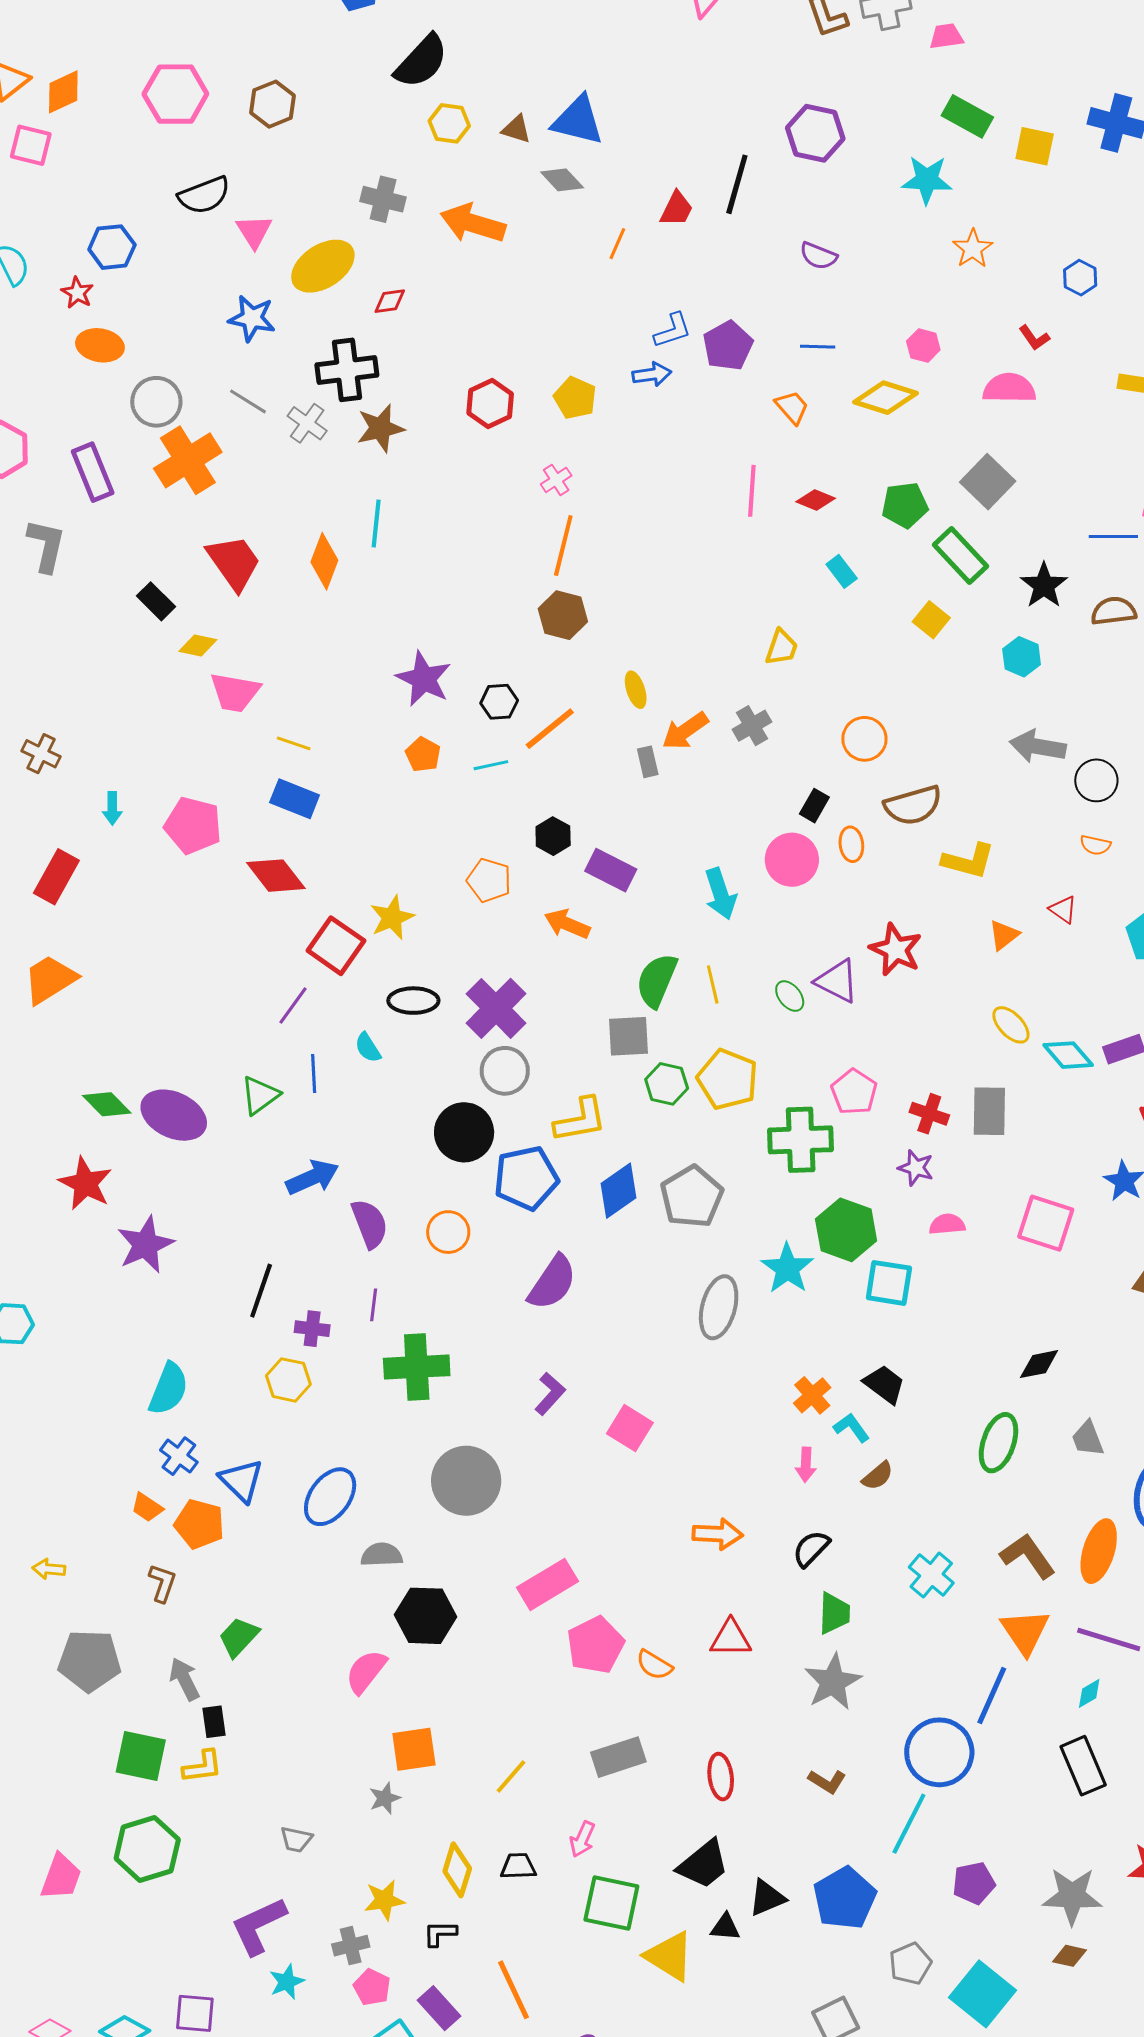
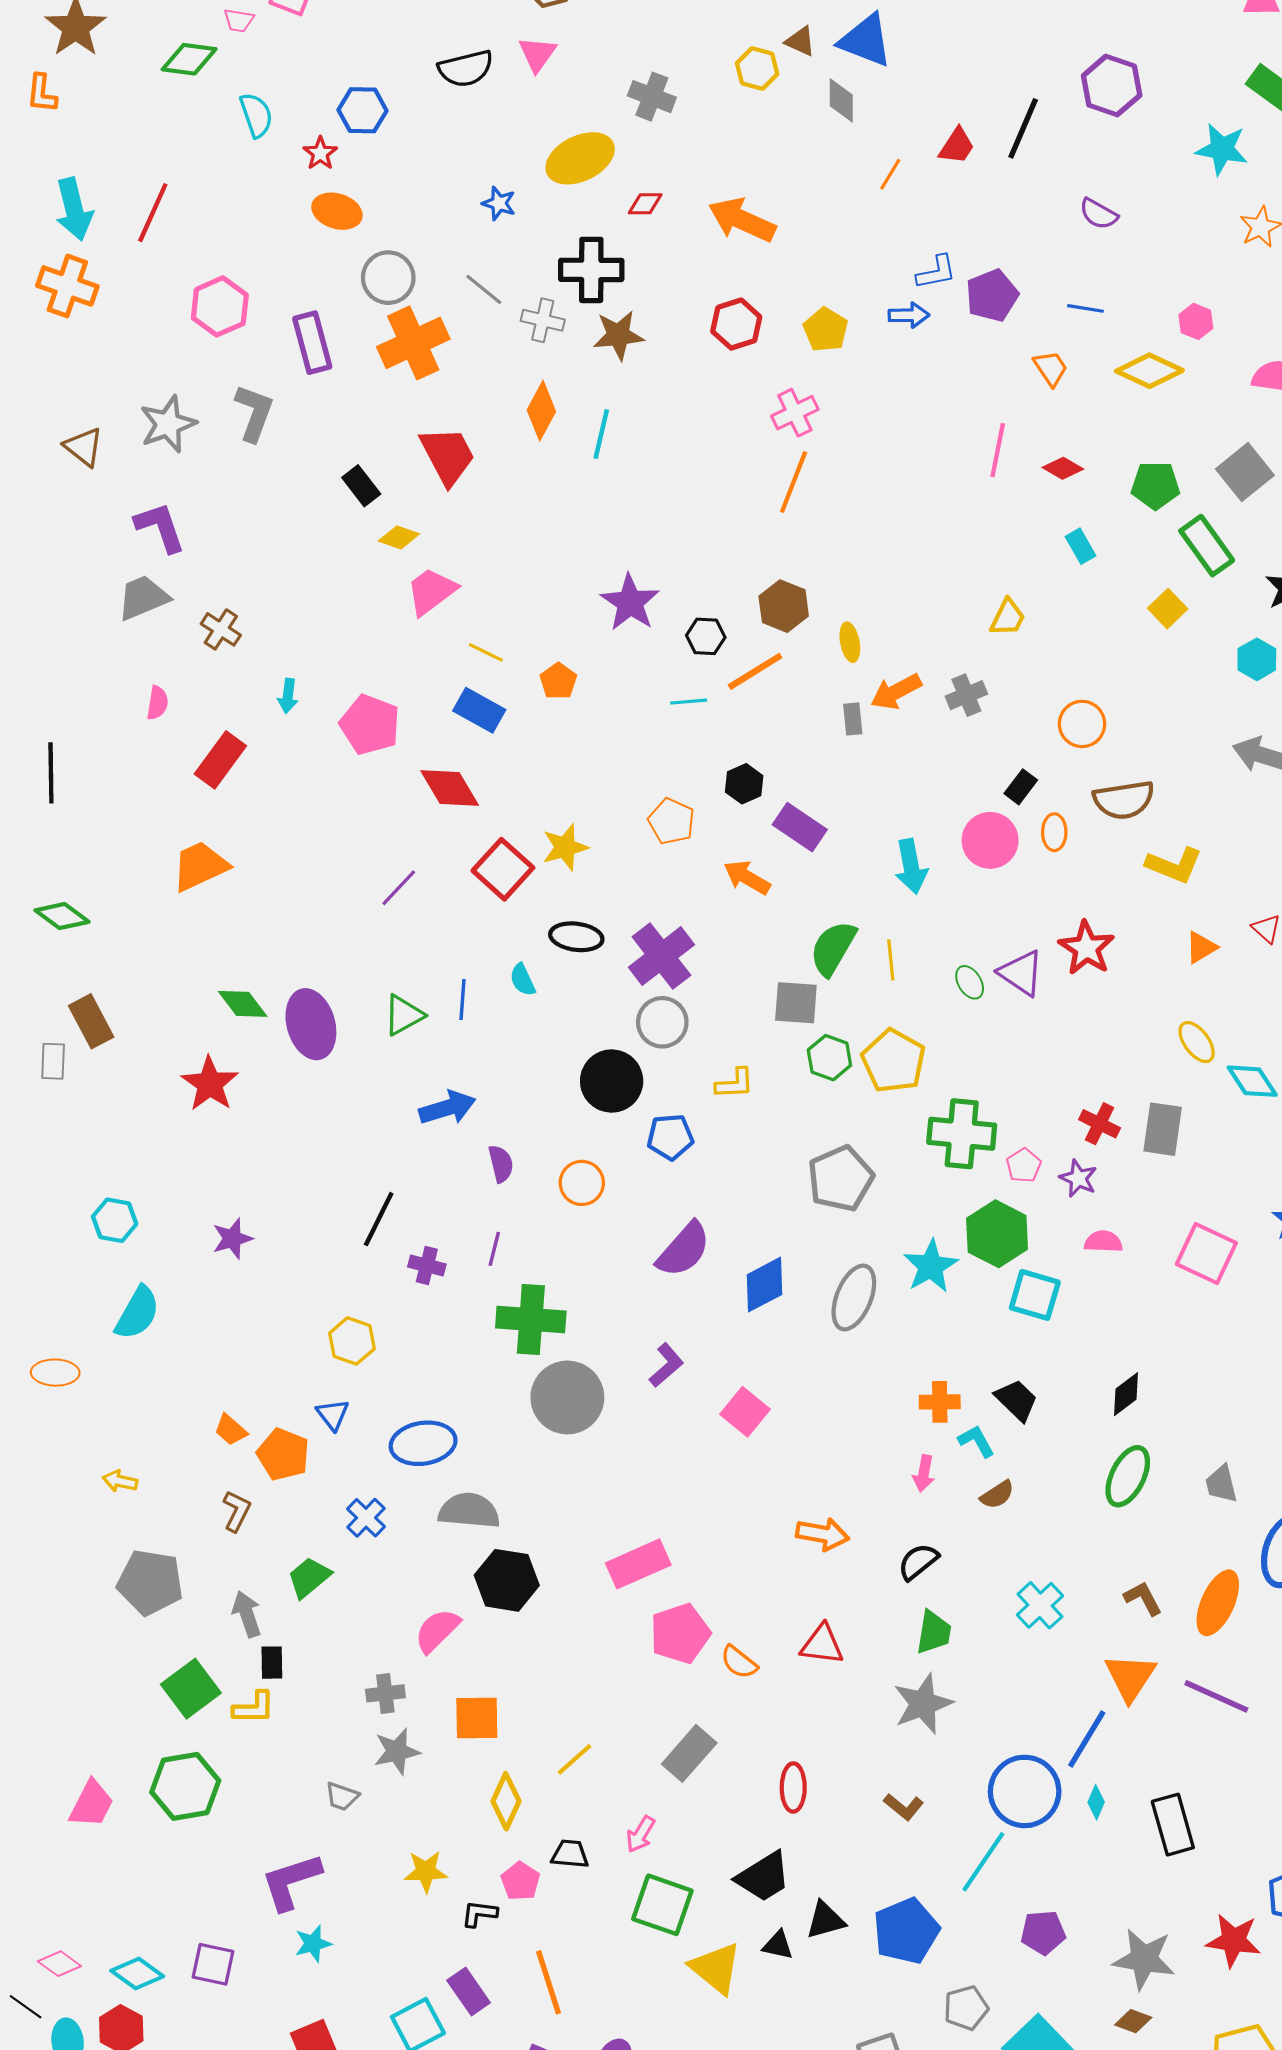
yellow hexagon: (449, 123) -> (757, 69), moved
gray diamond: (562, 180) -> (841, 100), turned 36
orange arrow: (473, 223) -> (742, 220), moved
pink triangle: (254, 231) -> (537, 54), moved
blue star: (252, 318) -> (499, 203), size x0.7
gray cross: (307, 423) -> (543, 320), turned -30
pink cross: (556, 480) -> (795, 413), size x1.4
orange diamond: (324, 561) -> (541, 411), moved
brown hexagon: (563, 615) -> (784, 606), moved
pink trapezoid: (235, 692) -> (431, 591), turned 126
orange pentagon: (423, 754) -> (558, 681), moved
purple line: (293, 1005) -> (399, 888), moved
pink pentagon: (854, 1092) -> (1024, 1166), moved, size x0.7
purple ellipse: (174, 1115) -> (311, 1024), turned 42
yellow L-shape: (580, 1120) -> (735, 1084), size x0.7
blue pentagon: (526, 1178) -> (670, 1137), size x0.7
blue diamond: (618, 1191) -> (764, 1285), moved
purple semicircle: (370, 1224) -> (501, 1164), size x0.7
purple star: (145, 1245) -> (232, 1239), moved, size x0.7
black diamond: (1039, 1364) -> (1126, 1394), moved, turned -33
yellow hexagon: (288, 1380) -> (352, 1341), moved
cyan semicircle: (168, 1389) -> (137, 1313), moved
orange cross: (812, 1395) -> (940, 1402), turned 33
blue cross: (179, 1456) -> (366, 1518), moved
blue triangle: (241, 1481) -> (333, 1415), size x0.7
gray circle: (466, 1481) -> (567, 1397), moved
blue ellipse: (330, 1497) -> (423, 1443), turned 38
gray semicircle: (382, 1555) -> (469, 1511), size x1.4
brown L-shape: (1028, 1556) -> (1143, 1598), size x0.7
cyan diamond: (1089, 1693) -> (1096, 1802), moved, turned -44
green square: (141, 1756) -> (191, 1689), turned 34
gray rectangle: (618, 1757) -> (689, 1753), turned -38
gray star: (385, 1798) -> (397, 1751), moved, size x1.4
yellow diamond: (457, 1870) -> (506, 1801), moved
gray cross: (351, 1946) -> (385, 1693), moved
pink pentagon: (372, 1987) -> (520, 1881), moved

